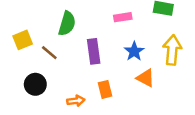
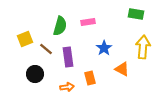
pink rectangle: (123, 17) -> (88, 22), moved
purple rectangle: (94, 51) -> (68, 57), moved
blue star: (134, 51) -> (104, 48), moved

